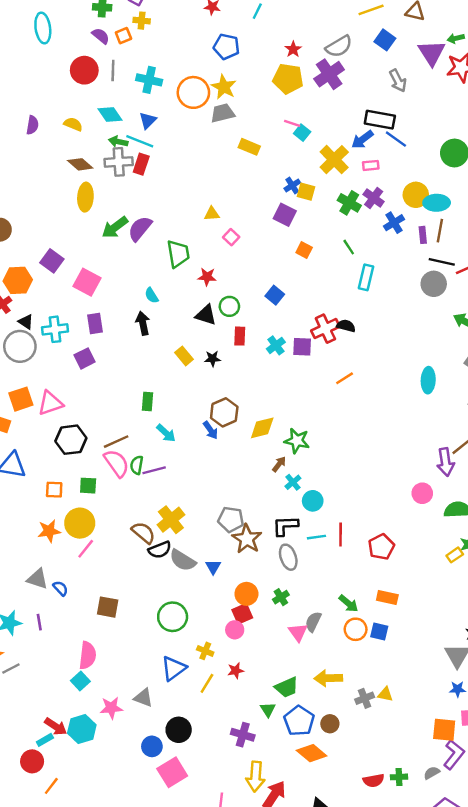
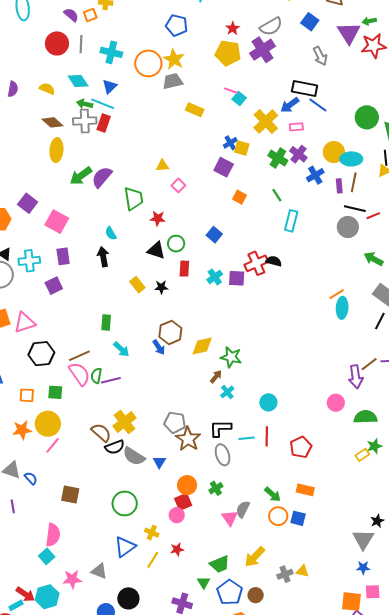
orange line: (345, 378) -> (337, 294), moved
cyan circle: (313, 501) -> (268, 402), moved
yellow arrow: (328, 678) -> (255, 557), turned -45

